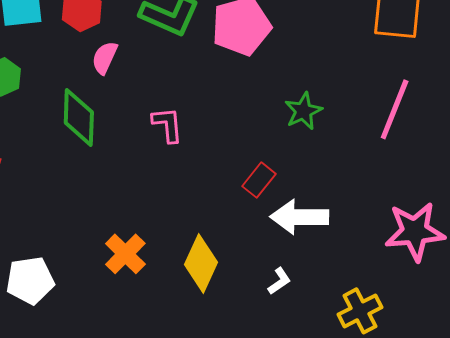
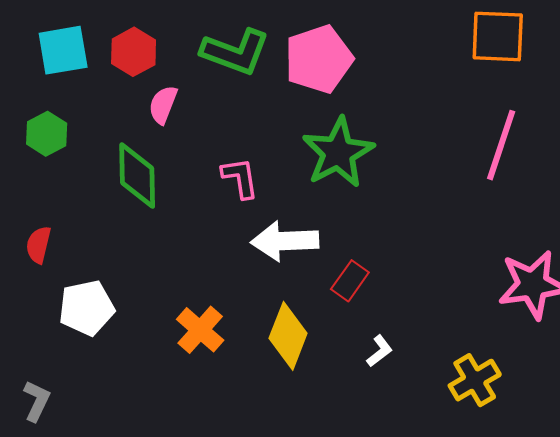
green star: (303, 111) -> (338, 153), moved, size x1.6
red rectangle: (259, 180) -> (350, 281), moved
white arrow: (299, 217) -> (285, 241), moved
white pentagon: (30, 280) -> (87, 308), moved

